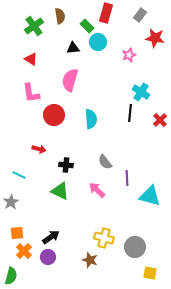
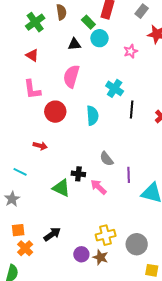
cyan cross: (141, 92) -> (115, 88), moved
black cross: (66, 165) -> (78, 174), moved
yellow cross: (104, 238) -> (106, 235), turned -30
purple circle: (48, 257) -> (81, 254), moved
brown star: (90, 260) -> (100, 257), moved

